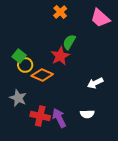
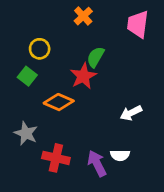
pink trapezoid: (100, 18) -> (138, 24), turned 55
yellow circle: (25, 65) -> (40, 49), moved
purple arrow: (59, 118) -> (97, 163), moved

